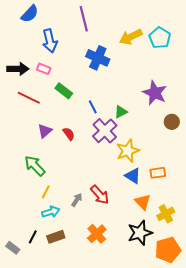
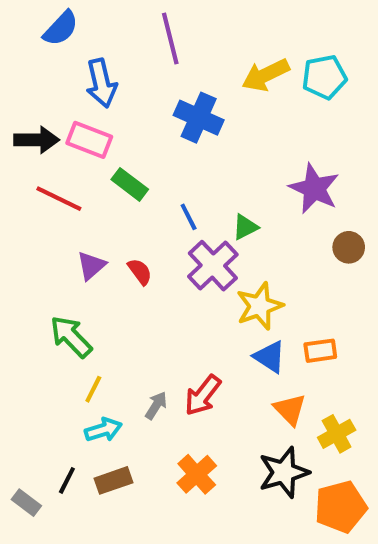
cyan pentagon: (160, 38) -> (324, 77), turned 30
pink rectangle: (44, 69) -> (89, 140), size x1.5
red arrow: (100, 195) -> (203, 395), turned 80

